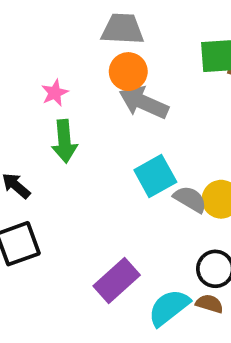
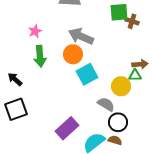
orange circle: (128, 72) -> (73, 54), moved
gray semicircle: (190, 199) -> (106, 104), moved

